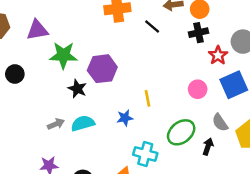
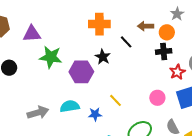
black star: (77, 89) -> (103, 57), moved
yellow line: (148, 98) -> (115, 100), turned -40
cyan semicircle: (83, 123) -> (70, 106), moved
gray arrow: (56, 124) -> (38, 113), size x1.5

